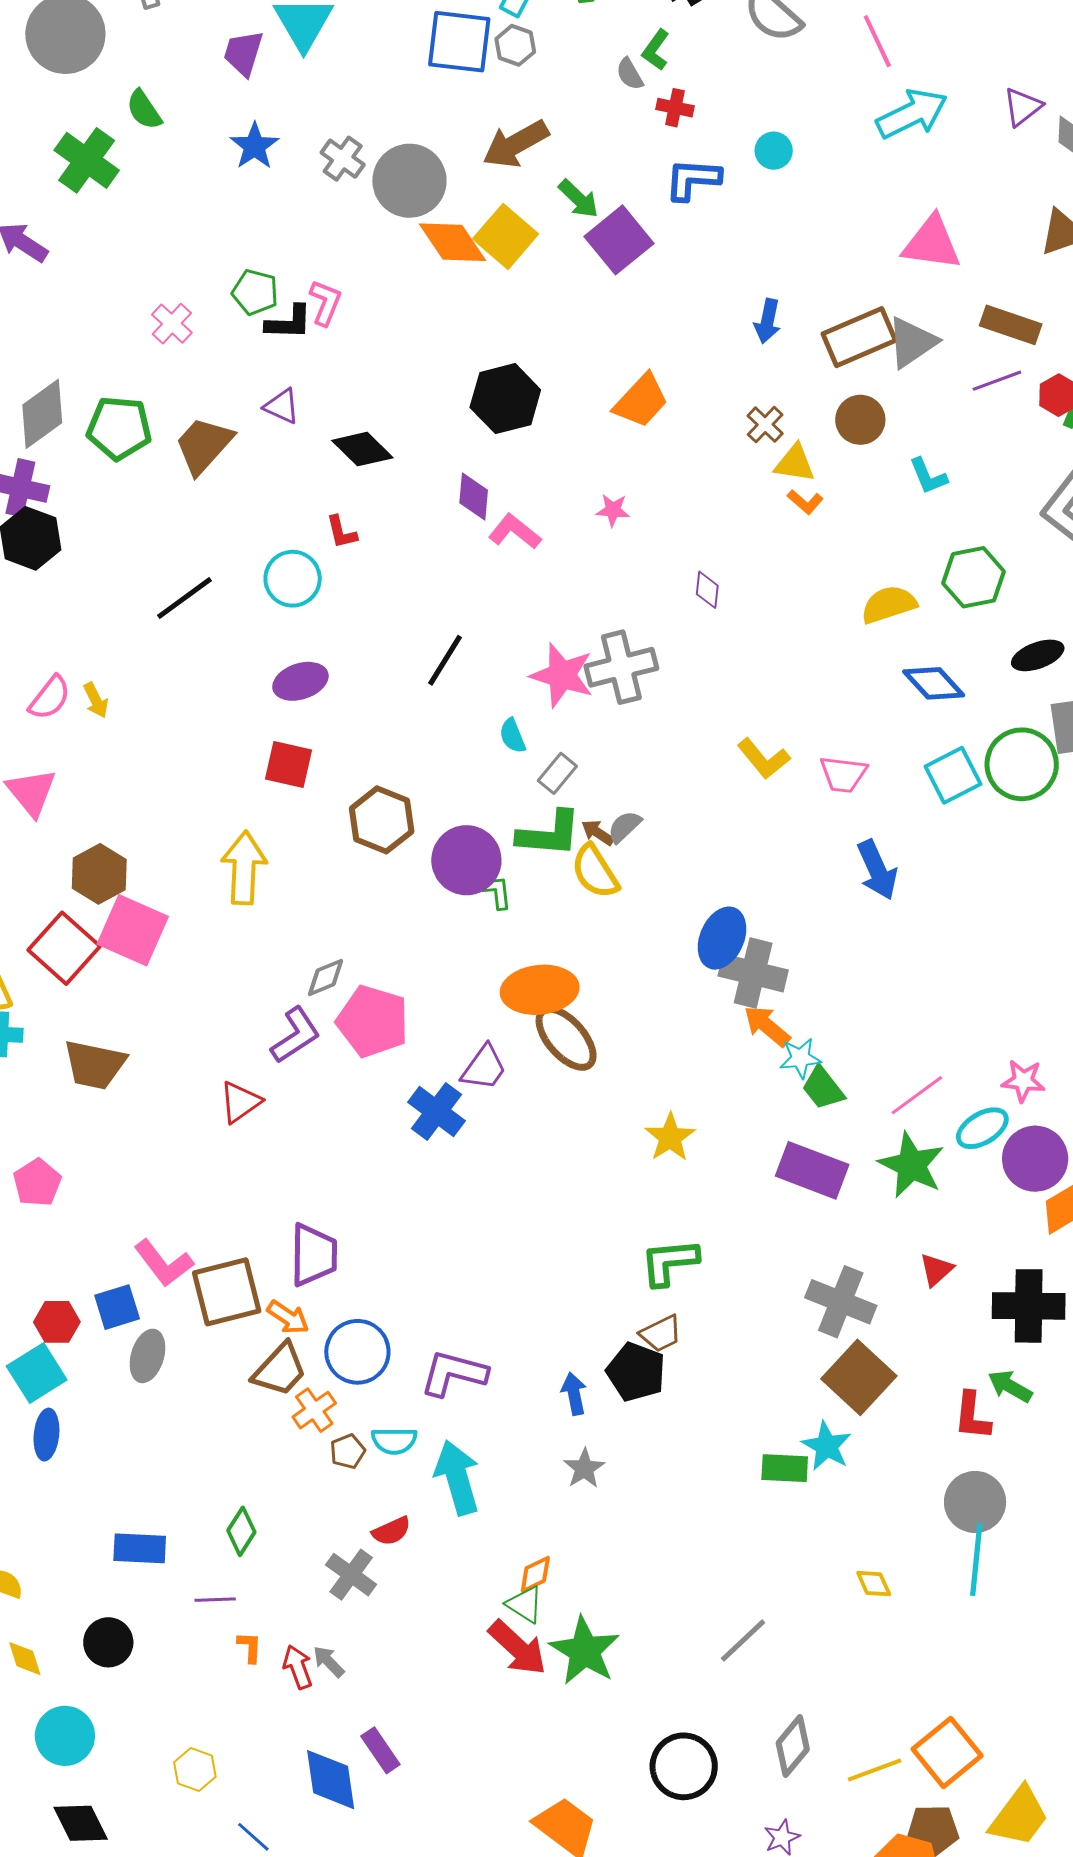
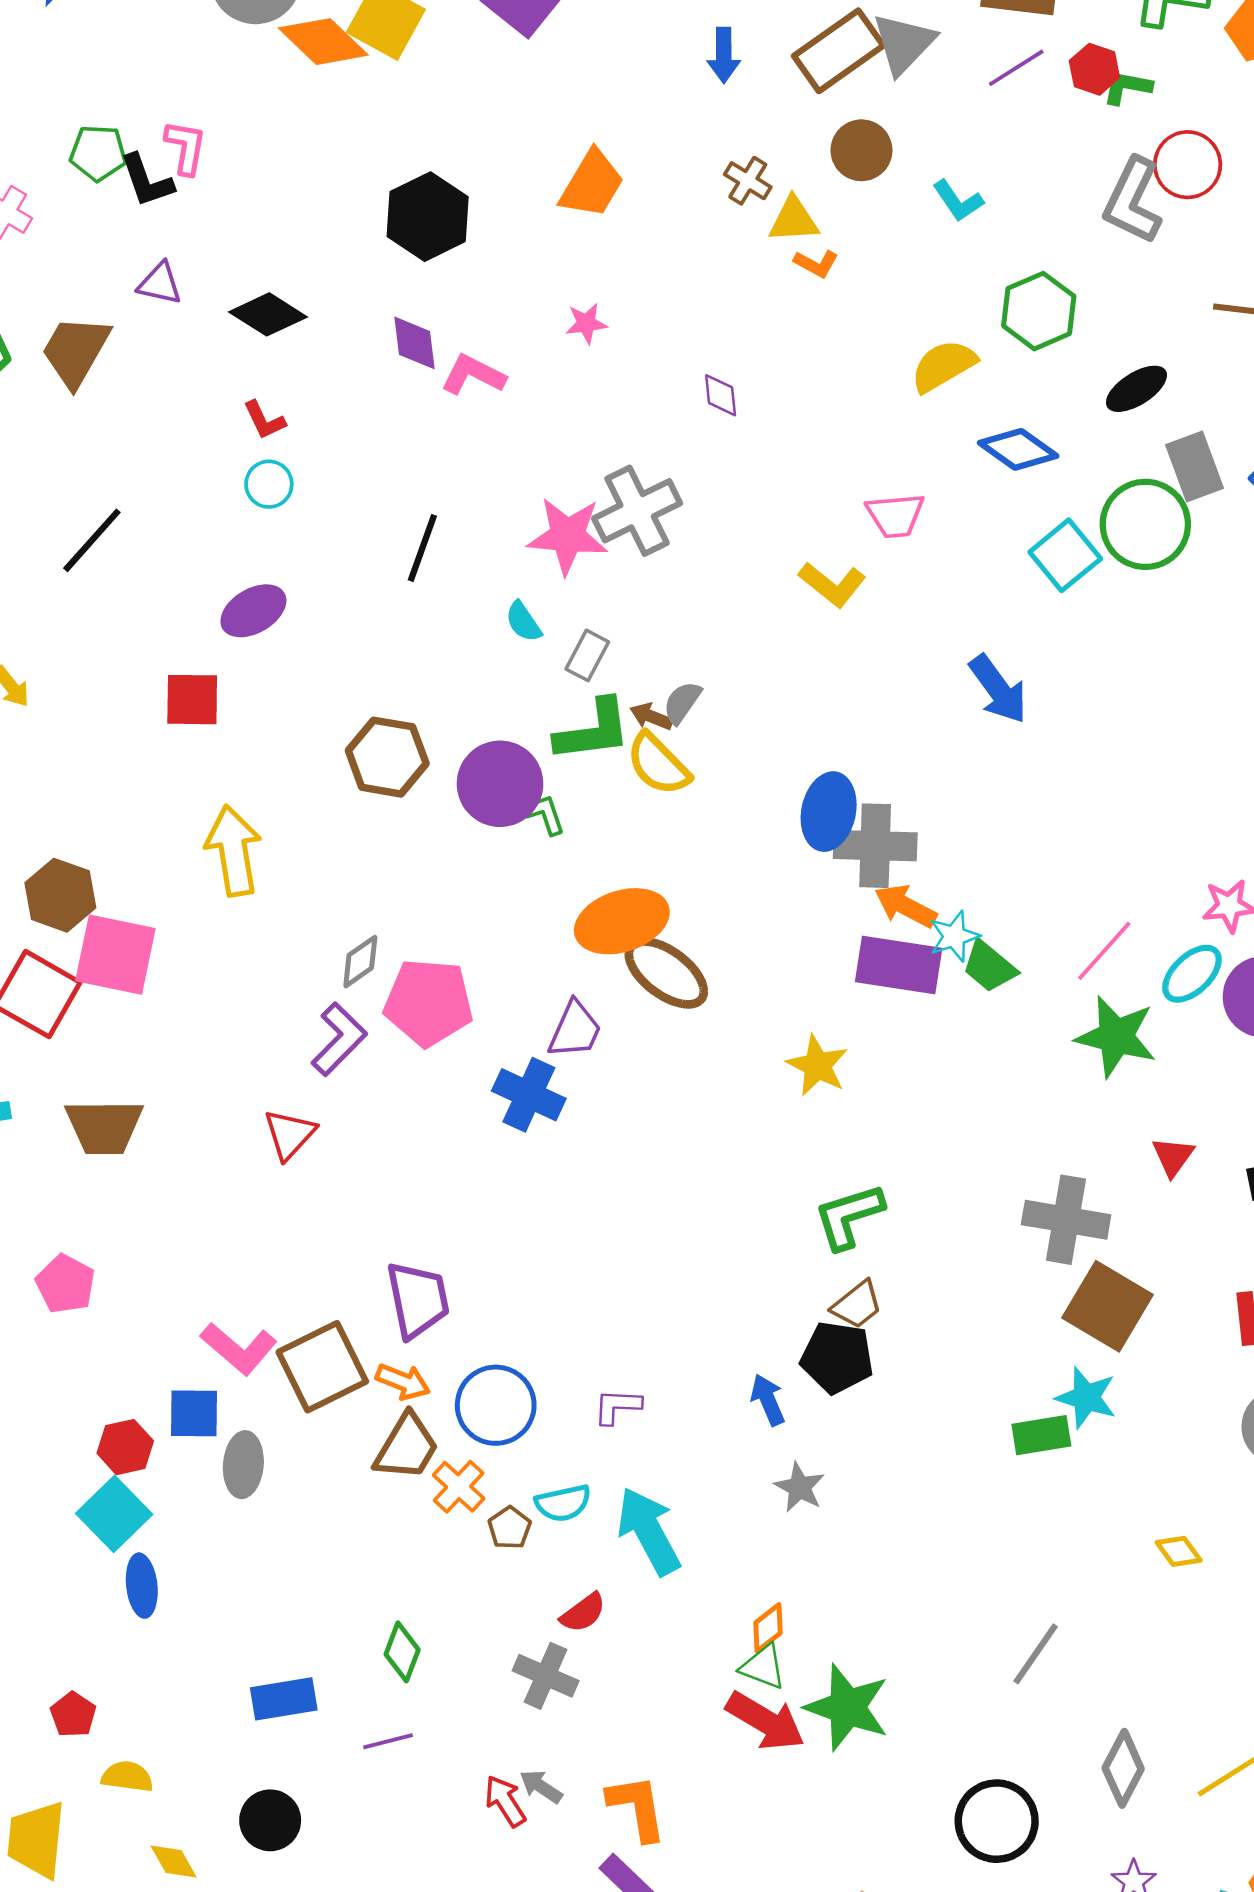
black L-shape: (289, 322) -> (147, 181), turned 81
cyan circle: (293, 579) -> (269, 484), moved, size x0.7
red square: (289, 764) -> (192, 700), moved
pink trapezoid: (843, 774) -> (895, 515), moved
purple rectangle: (812, 1170) -> (899, 965), moved
blue square: (117, 1307) -> (194, 1413), turned 30
purple L-shape: (454, 1373) -> (617, 1406), size x0.6
orange L-shape: (250, 1647) -> (637, 1807), moved, size x1.8

